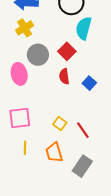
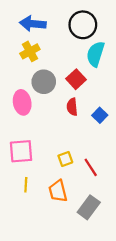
yellow square: (60, 123) -> (65, 159), turned 32

